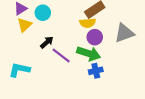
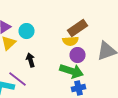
black arrow: (47, 42) -> (30, 60), turned -64
purple line: (61, 56) -> (18, 79), moved

